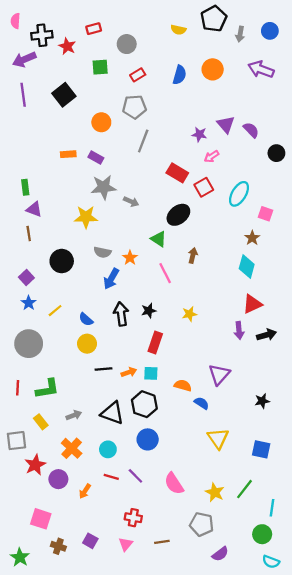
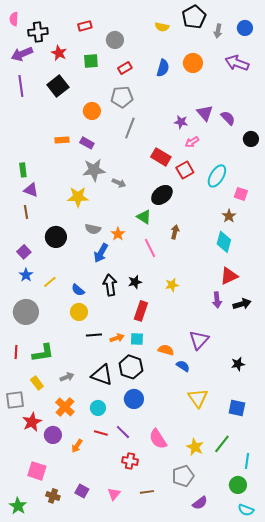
red star: (67, 46) -> (59, 53), moved
red cross: (133, 518) -> (130, 461), moved
gray pentagon: (202, 524) -> (183, 476), turned -30

